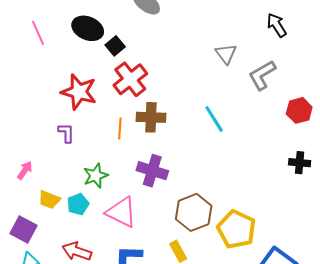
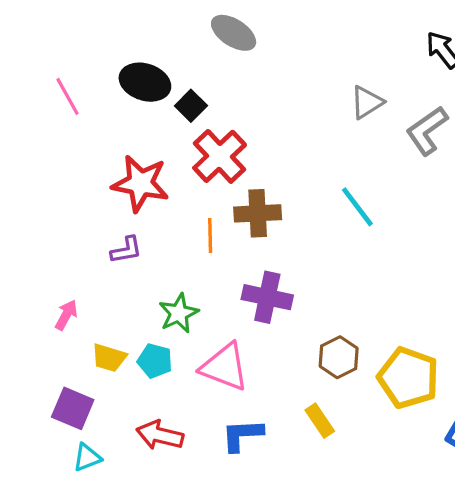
gray triangle: (226, 54) -> (367, 102), turned 40
purple L-shape: (66, 133) -> (126, 250), turned 85
cyan pentagon: (78, 204) -> (155, 361), turned -30
brown hexagon: (194, 212) -> (339, 357), size x0.7

